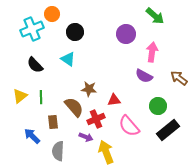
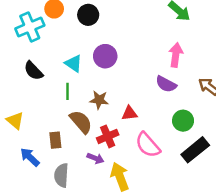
black circle: (75, 32) -> (88, 15), moved
purple circle: (126, 34) -> (105, 56), moved
yellow triangle: (20, 96) -> (15, 121), moved, turned -42
green line: (41, 97) -> (67, 91), moved

